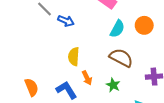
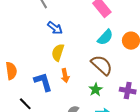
blue arrow: (66, 21) -> (55, 28), moved
green star: (113, 85) -> (96, 90), moved

